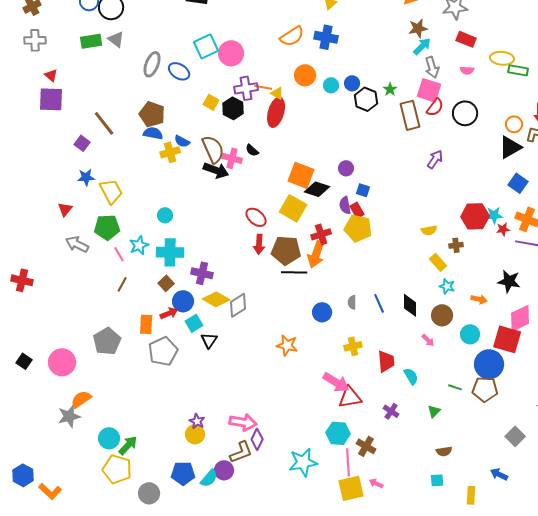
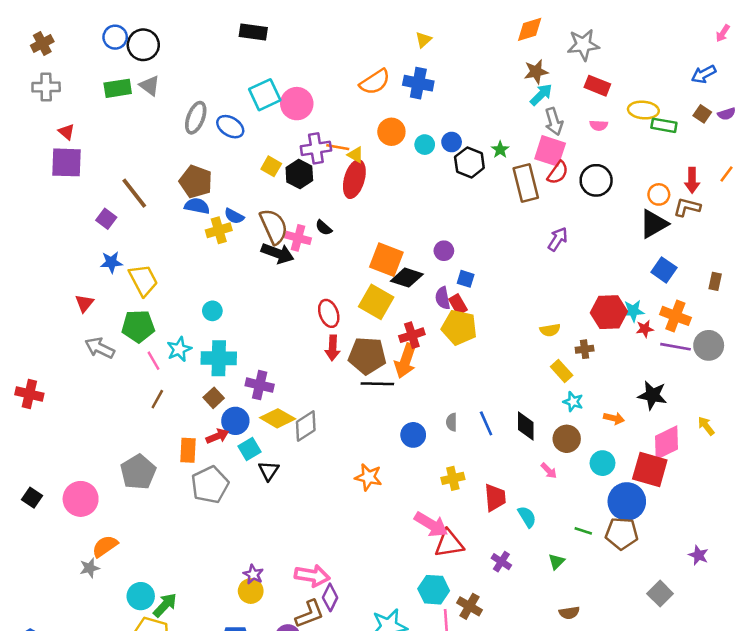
red ellipse: (256, 217) -> (329, 313), turned 30
gray star: (69, 416) -> (90, 568), size x0.7

